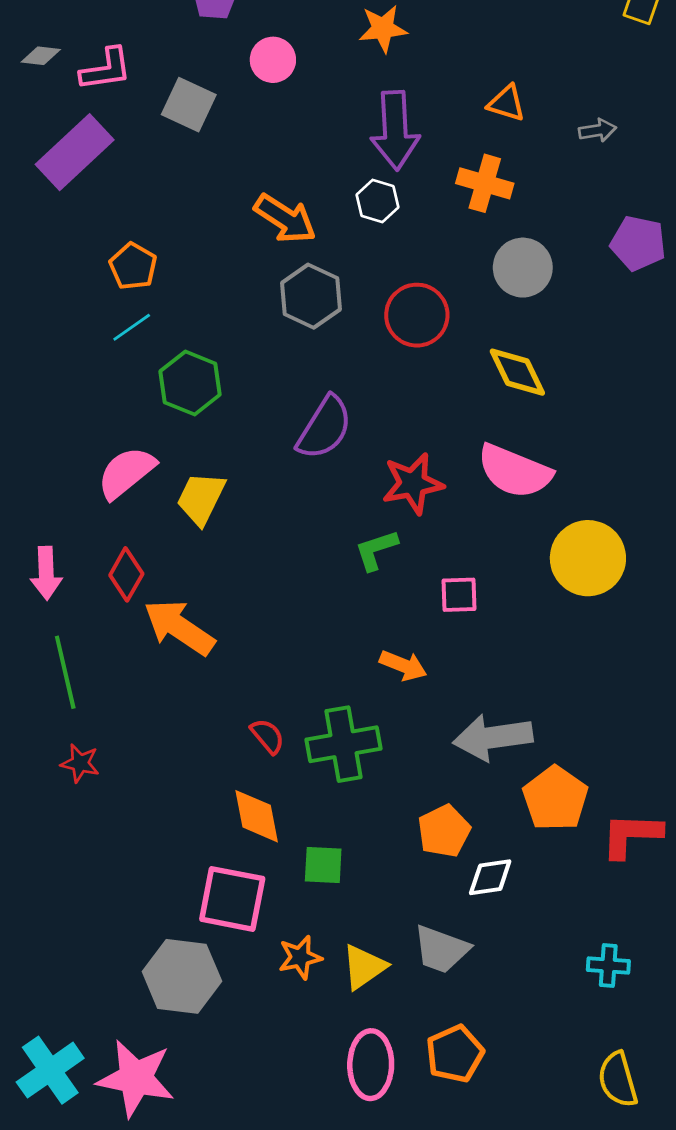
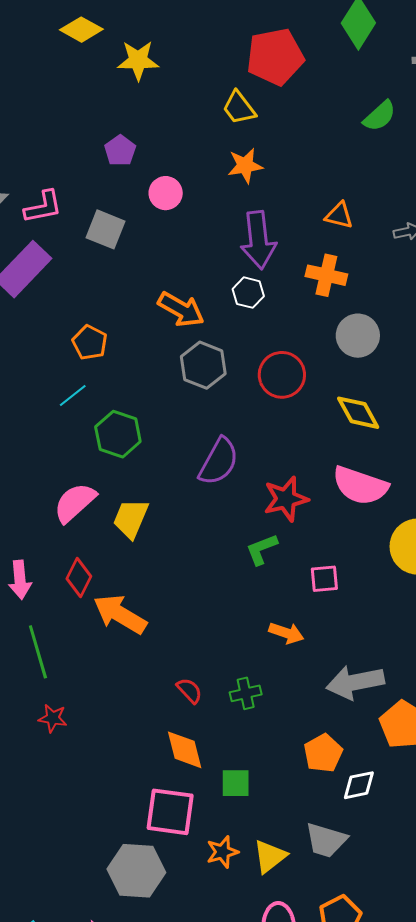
orange pentagon: (133, 266) -> (90, 343), moved
green cross: (344, 744) -> (246, 693), size x0.6

